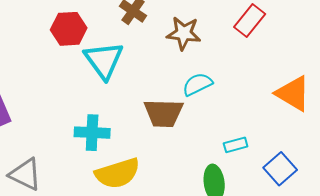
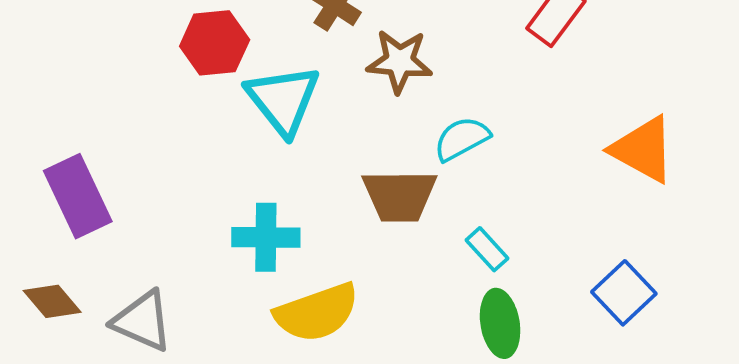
brown star: (184, 33) -> (399, 61), moved
cyan rectangle: (236, 145) -> (487, 249), moved, turned 65

